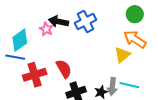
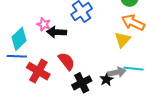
black arrow: (58, 22) -> (57, 32), moved
red cross: (35, 75) -> (38, 71), turned -35
gray arrow: (112, 86) -> (117, 72), turned -102

